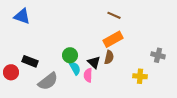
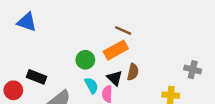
brown line: (114, 15) -> (123, 31), moved
orange rectangle: (113, 39) -> (116, 50), moved
green circle: (70, 55) -> (85, 60), moved

